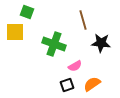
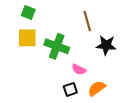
yellow square: (15, 32) -> (27, 38), moved
pink semicircle: (75, 66) -> (79, 69), turned 56

